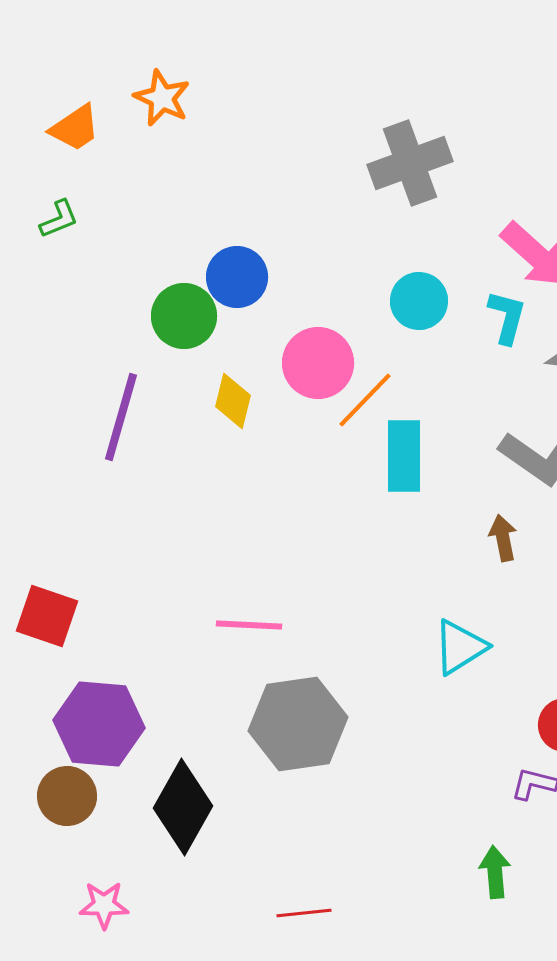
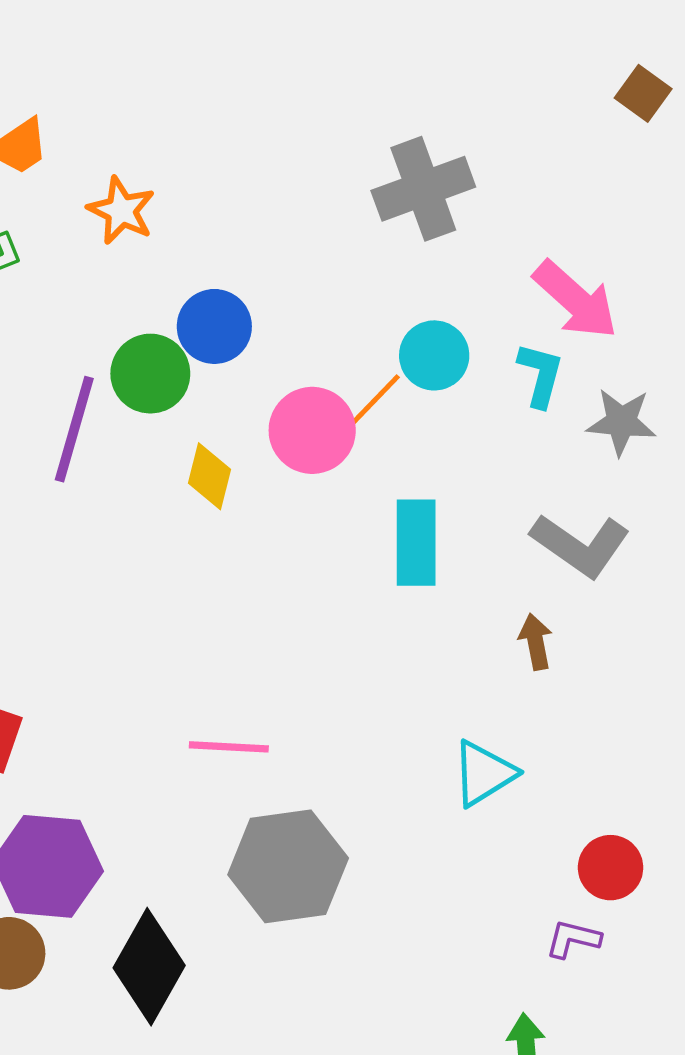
orange star: (162, 98) -> (121, 211), moved
orange line: (365, 400) -> (369, 406), moved
purple line: (121, 417) -> (74, 429), moved

